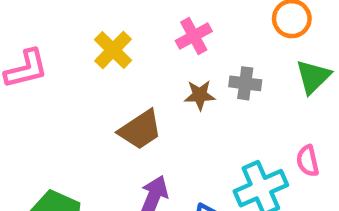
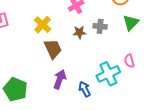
yellow cross: (113, 50) -> (43, 25), moved
brown trapezoid: (140, 130) -> (53, 49), turned -80

